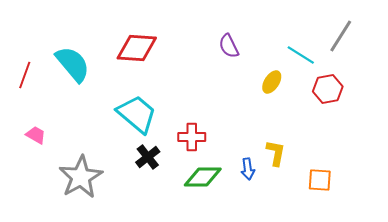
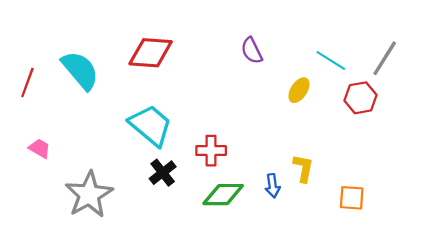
gray line: (341, 36) -> (385, 58), moved

